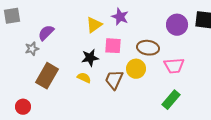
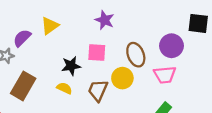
yellow triangle: (94, 25) -> (50, 26), moved
purple circle: (177, 25) -> (171, 46), moved
brown ellipse: (148, 48) -> (136, 55), turned 60

